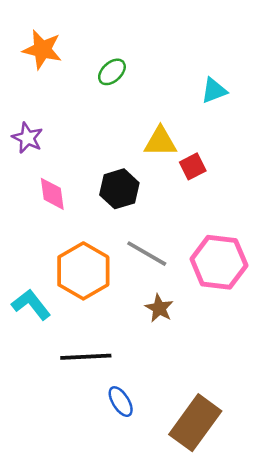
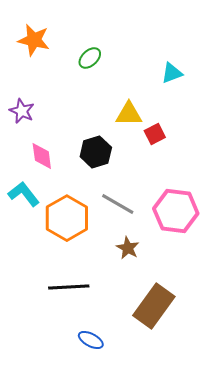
cyan L-shape: (31, 305) -> (24, 194), moved
blue ellipse: (121, 402) -> (91, 340), moved, turned -30
brown rectangle: (195, 423) -> (154, 306), moved

